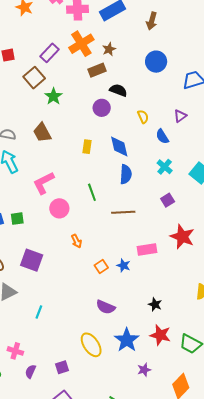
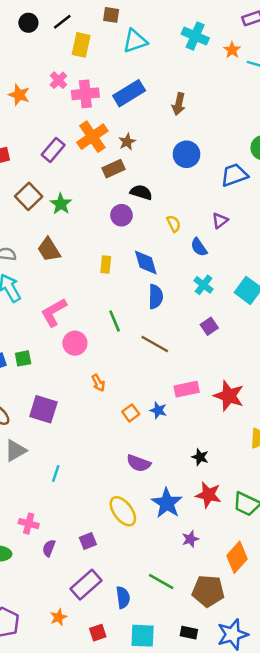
brown square: (34, 78) -> (29, 196), moved
brown line: (123, 212) -> (155, 344), turned 35
red star: (182, 237) -> (229, 396), moved

